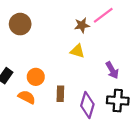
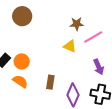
pink line: (103, 15) -> (93, 37), moved
orange circle: (36, 77) -> (22, 61), moved

